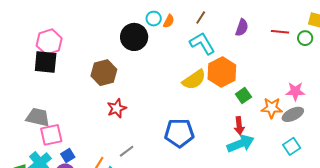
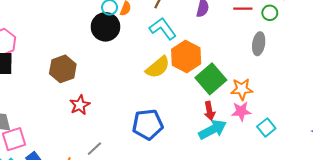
black circle: (134, 37) -> (105, 27), moved
pink star: (295, 91) -> (241, 111), moved
green square: (243, 96) -> (211, 79), size x1.8
gray ellipse: (293, 114) -> (259, 44), moved, turned -50

